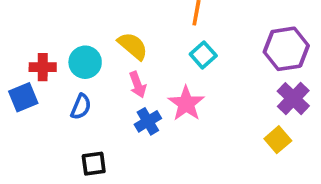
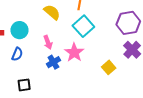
yellow semicircle: (133, 46) -> (52, 12), moved
cyan square: (203, 55) -> (83, 26), size x1.5
yellow square: (278, 140) -> (109, 67), moved

